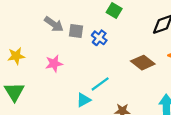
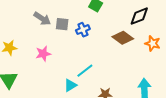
blue cross: (99, 38) -> (83, 30), turned 32
brown diamond: (143, 63) -> (123, 38), moved

